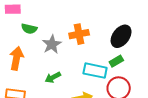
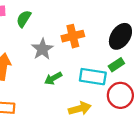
green semicircle: (29, 29) -> (24, 19), moved, turned 112
green arrow: (53, 77) -> (53, 78), moved

